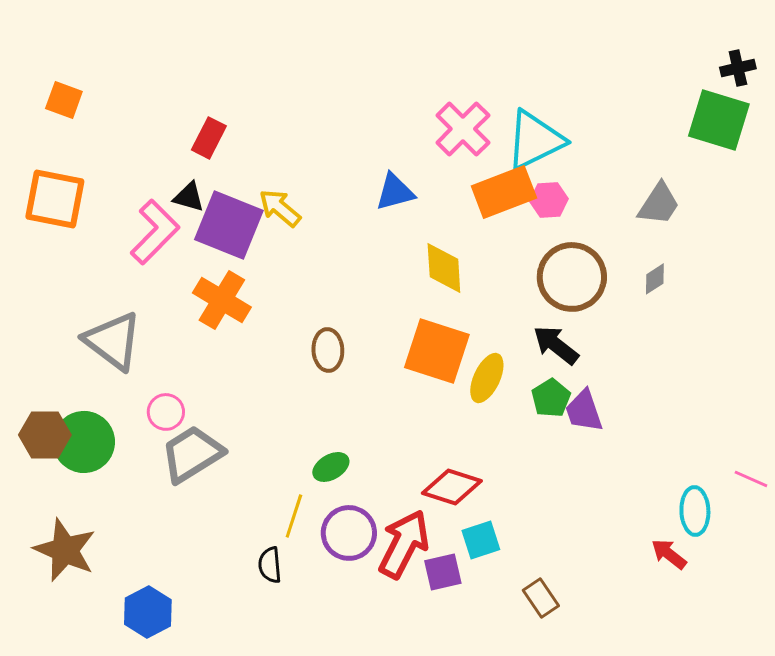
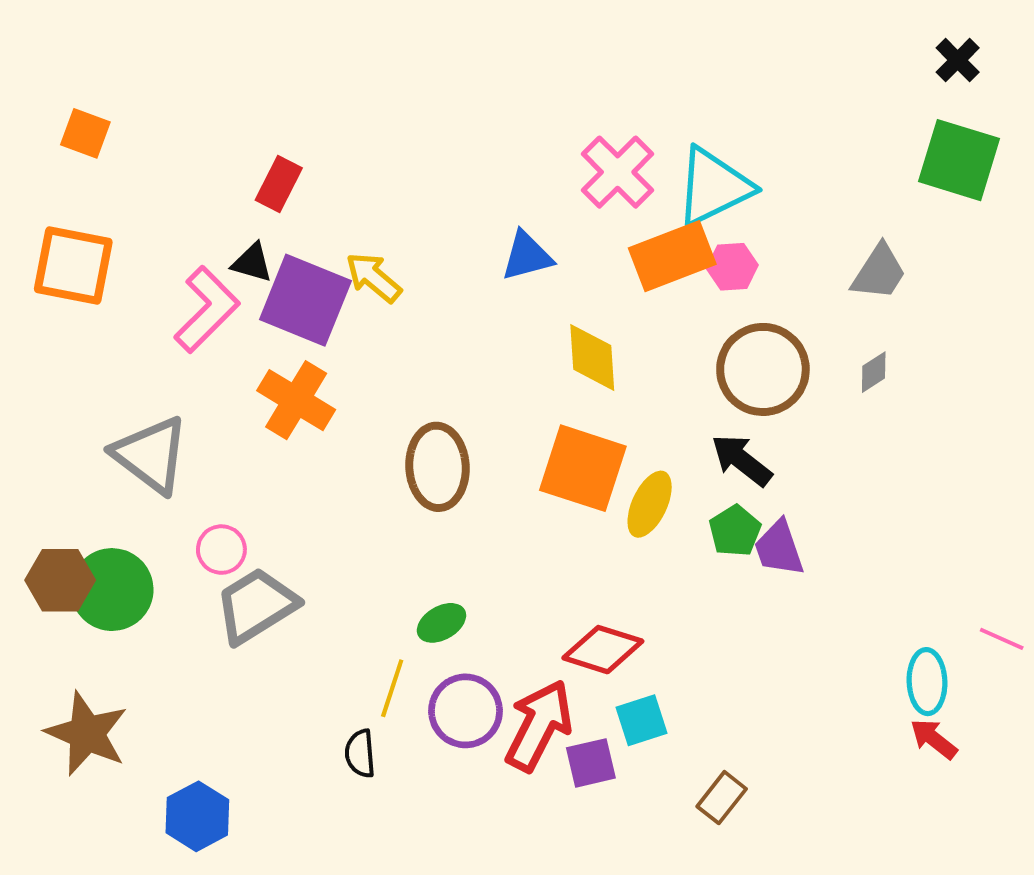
black cross: (738, 68) -> (958, 60), moved, turned -32
brown ellipse: (328, 350) -> (437, 467), size x1.5
red arrow: (669, 554) -> (934, 739), moved
brown rectangle: (541, 598) -> (722, 798), turned 72

